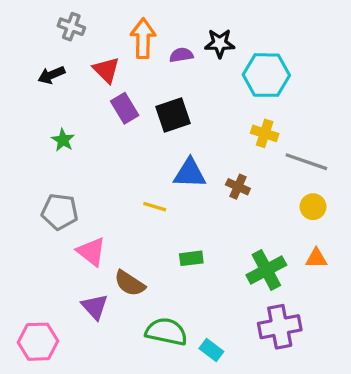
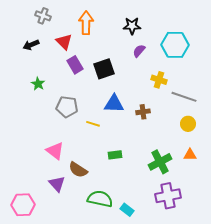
purple semicircle: (181, 55) -> (139, 51), moved, turned -40
cyan hexagon: (266, 75) -> (175, 45), moved
brown cross: (238, 187) -> (143, 112), turned -32
gray pentagon: (60, 212) -> (67, 107), moved

